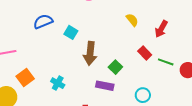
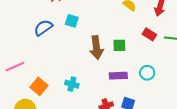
cyan square: (71, 32) -> (72, 21), moved
green square: (115, 67) -> (119, 45), moved, turned -32
cyan circle: (143, 95) -> (147, 73), moved

